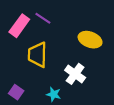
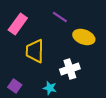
purple line: (43, 18) -> (60, 17), moved
white cross: (75, 74) -> (70, 69), turned 36

